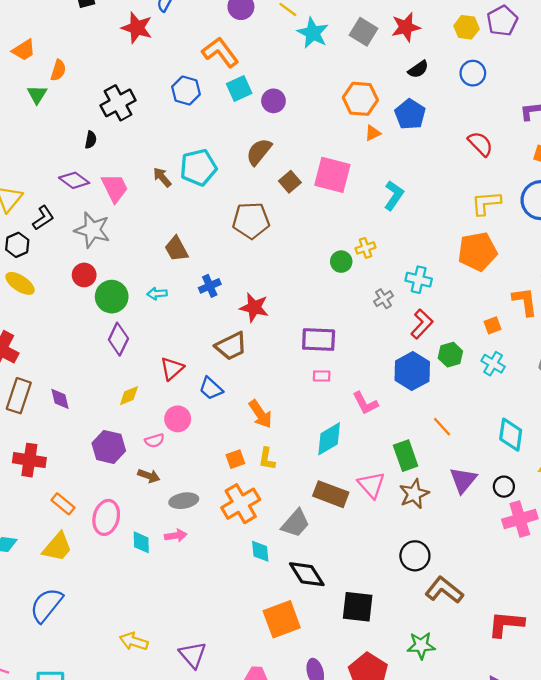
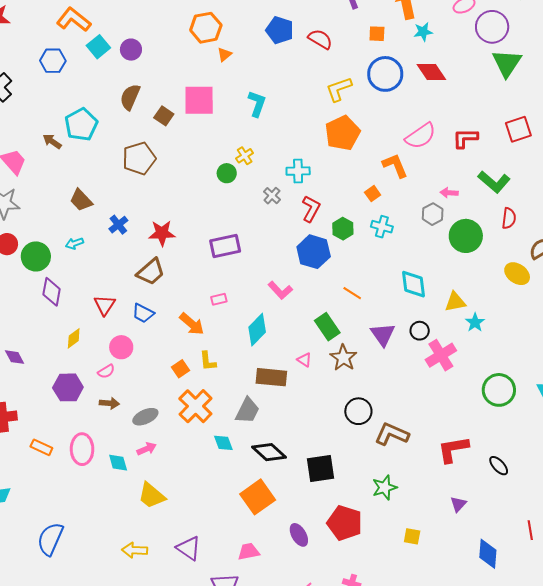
blue pentagon: (410, 114) -> (280, 30), moved
pink rectangle: (322, 376) -> (219, 299), moved
pink triangle: (371, 485) -> (304, 360), size x0.6
yellow trapezoid: (57, 547) -> (152, 496), moved, turned 104

